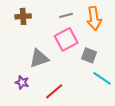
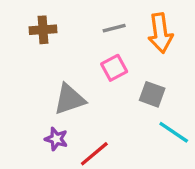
pink square: (66, 39) -> (114, 68), size x0.7
purple star: (22, 82) -> (56, 139), moved

